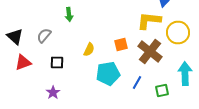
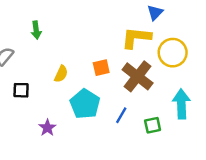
cyan pentagon: (108, 74) -> (85, 104), turned -30
purple star: (53, 92) -> (47, 128), moved

